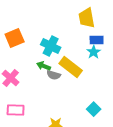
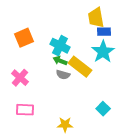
blue rectangle: (97, 40) -> (104, 32), moved
cyan star: (94, 52) -> (103, 52), size x1.6
green arrow: (44, 66) -> (60, 61), moved

